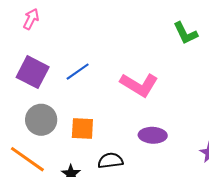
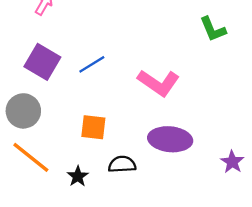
gray circle: (41, 120) -> (23, 111), moved
purple ellipse: (153, 135) -> (170, 139), size x1.4

